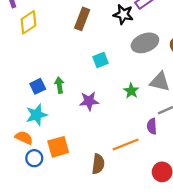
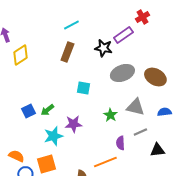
cyan square: (100, 60) -> (83, 88), turned 32
green arrow: (59, 85) -> (47, 110), turned -120
cyan star: (37, 115) -> (53, 136), moved
purple semicircle: (152, 126) -> (120, 143), moved

